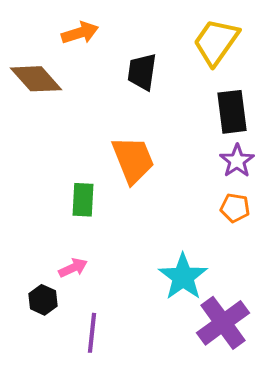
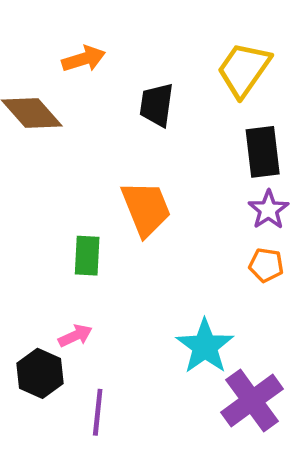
black hexagon: (43, 300) -> (40, 373), size x1.4

